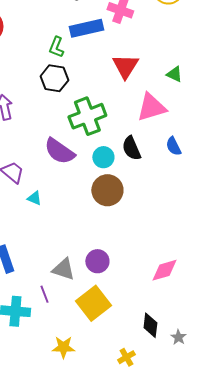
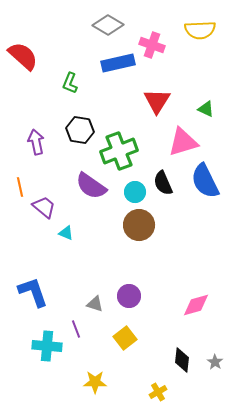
green L-shape: (56, 47) -> (70, 83), moved
black hexagon: (54, 78) -> (80, 130), moved
blue semicircle: (173, 146) -> (205, 181), size x1.8
gray triangle: (63, 269) -> (95, 304), size x0.7
yellow square: (93, 303) -> (125, 338), size x0.7
gray star: (178, 337) -> (215, 362), moved

